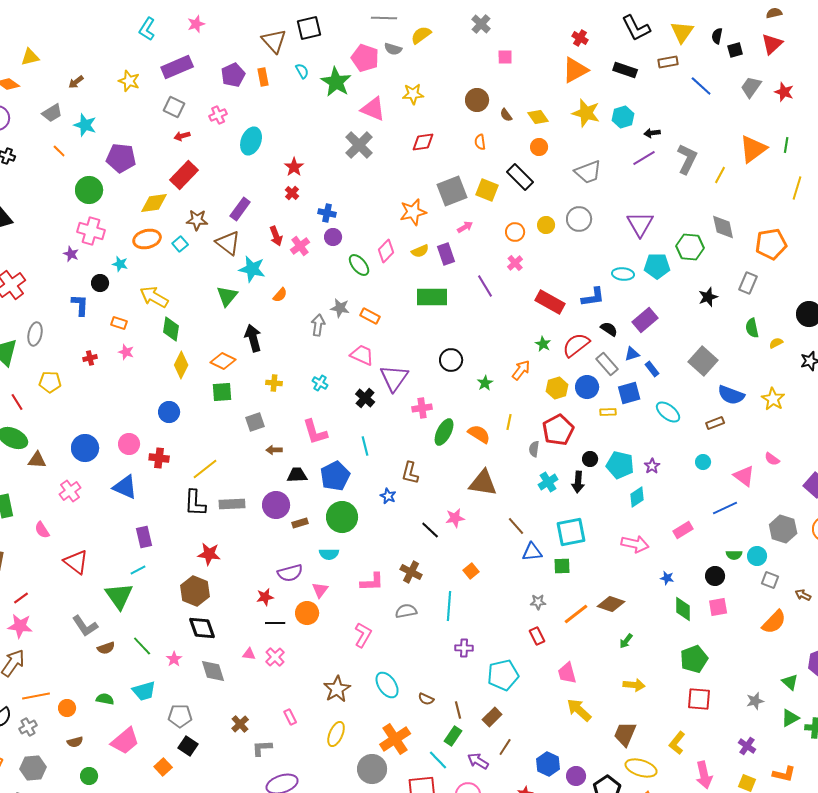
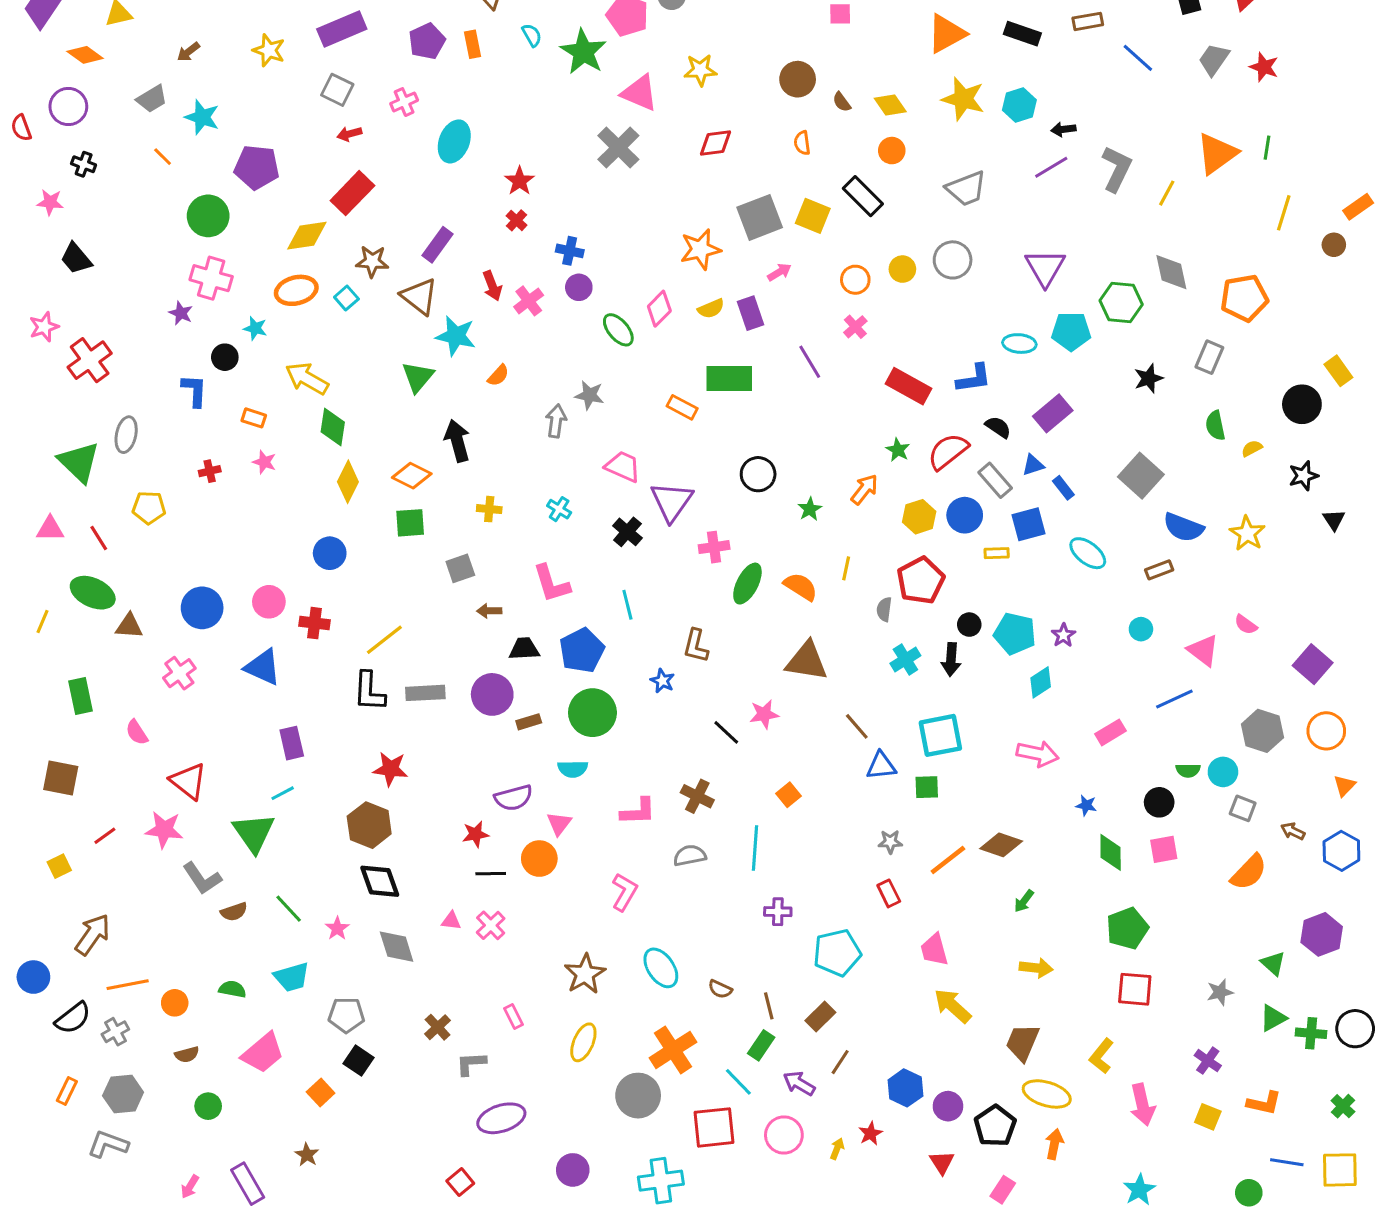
orange rectangle: (370, 316) -> (682, 407), moved
pink star: (20, 626) -> (164, 830), moved

